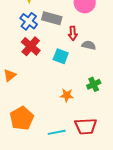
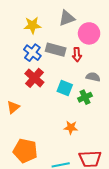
red arrow: (73, 33) -> (77, 55), moved
green cross: (94, 84) -> (85, 97), moved
orange pentagon: (22, 118) -> (25, 151), turned -30

